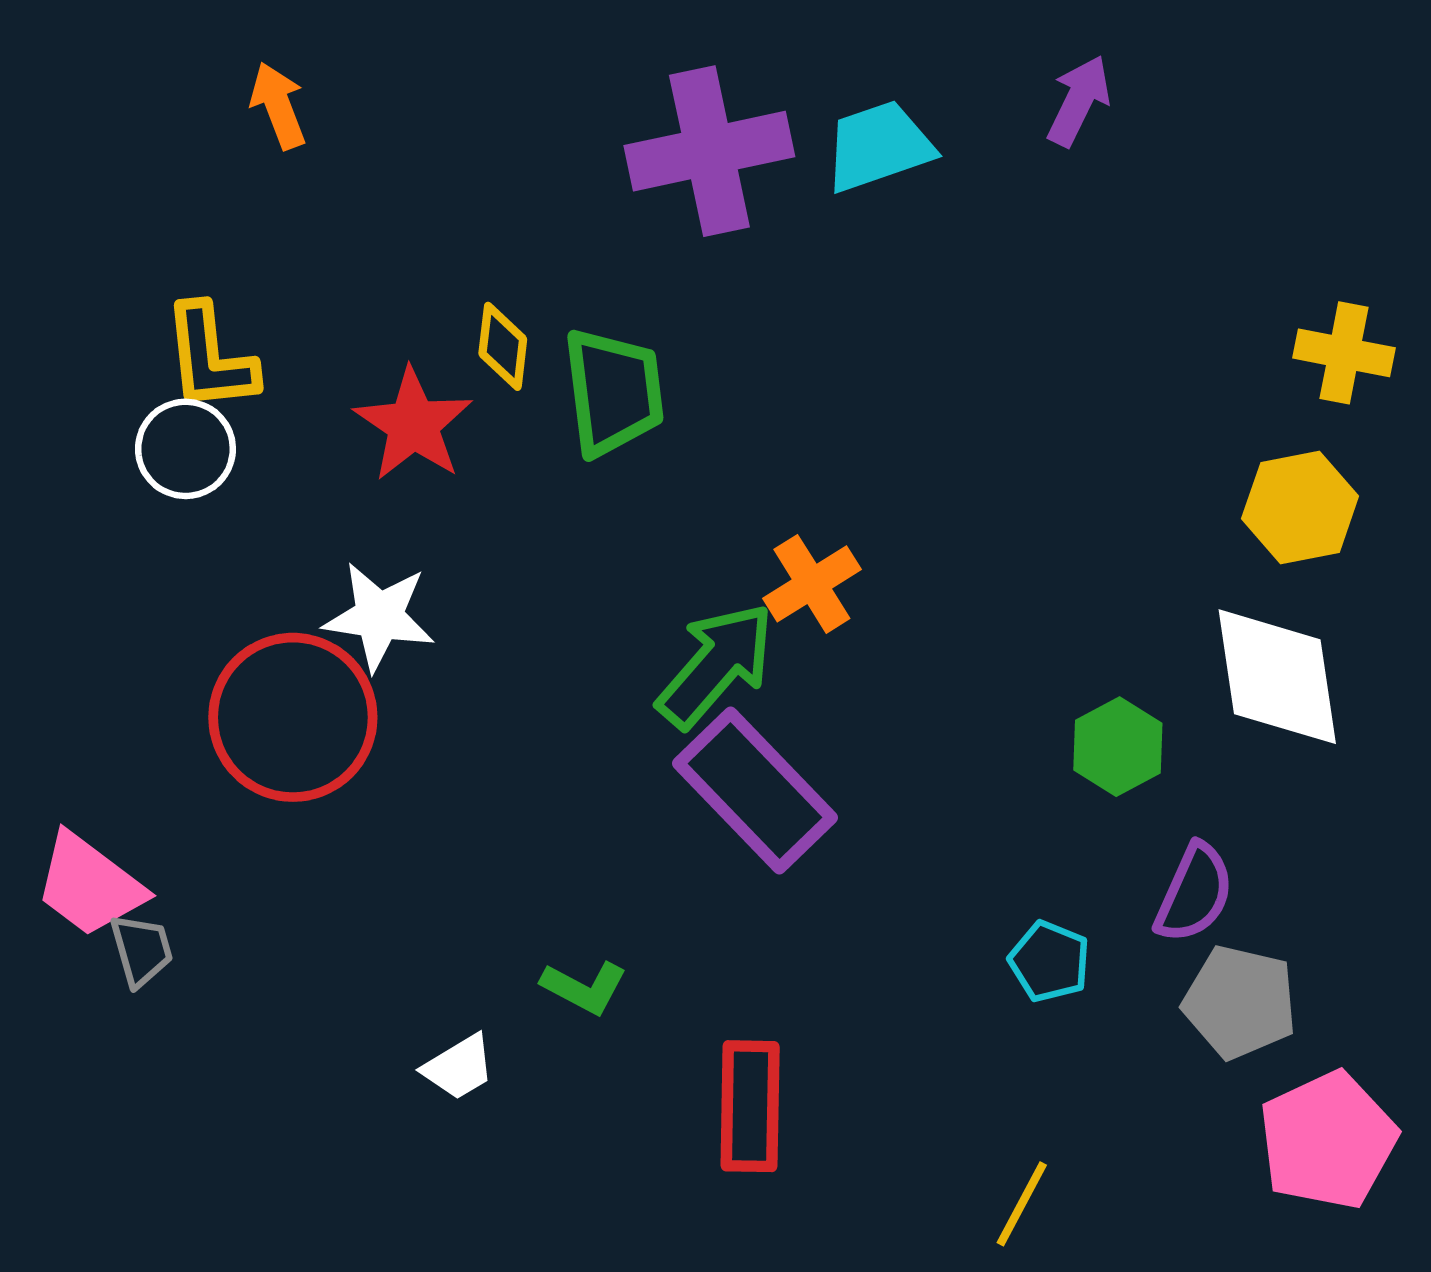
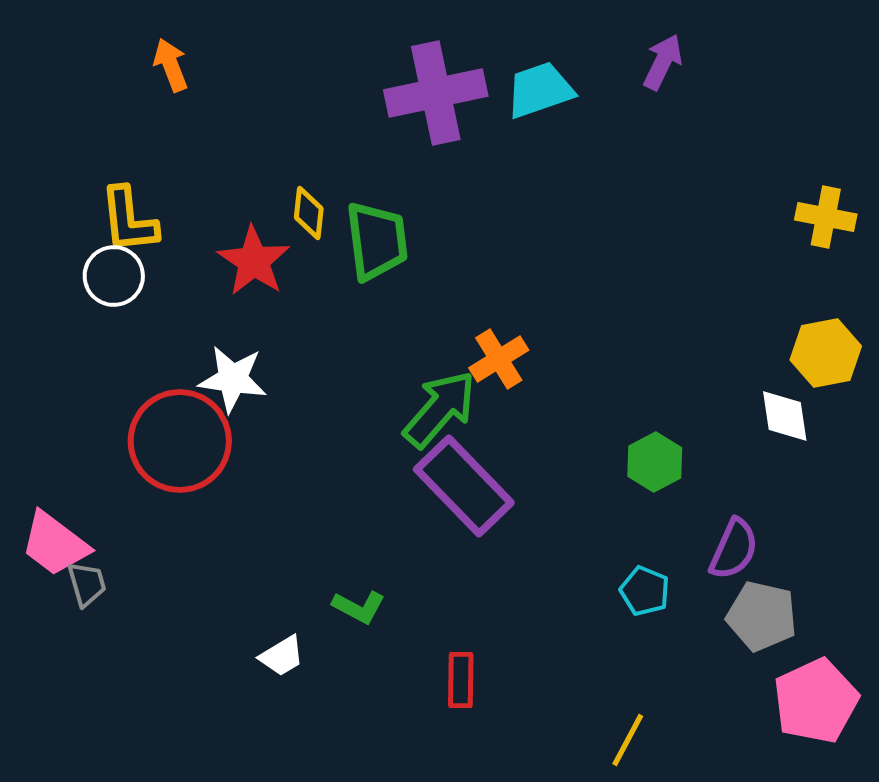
yellow hexagon: (1300, 507) -> (826, 353), moved
white diamond: (1277, 677) -> (785, 416), size x0.6
green hexagon: (1118, 747) -> (655, 462), moved
red rectangle: (750, 1106) -> (461, 680), size x0.7

